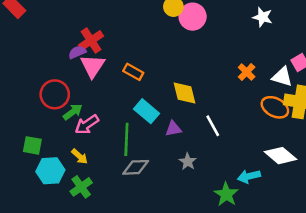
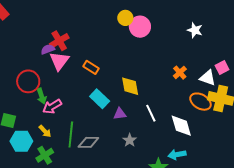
green arrow: (73, 112) -> (42, 96), turned 105
green line: (126, 139) -> (71, 134), moved
white diamond: (281, 156) -> (181, 126), moved, turned 30

